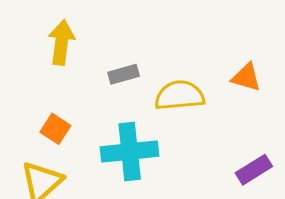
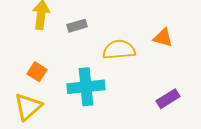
gray rectangle: (124, 74) -> (77, 26), moved

